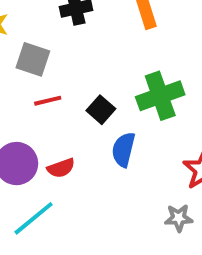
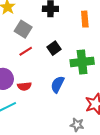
red line: (48, 101) -> (26, 51), turned -32
black square: (101, 110) -> (54, 48), moved

